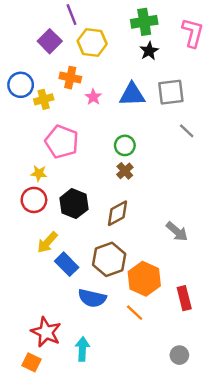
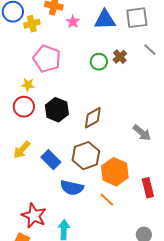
brown cross: (125, 171) -> (120, 57), moved
yellow arrow: (47, 242) -> (22, 150), moved

